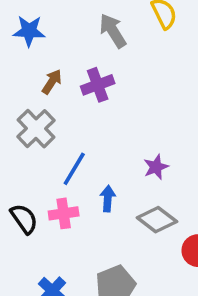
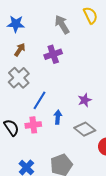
brown arrow: (52, 82) -> (20, 50), moved

